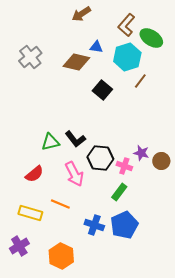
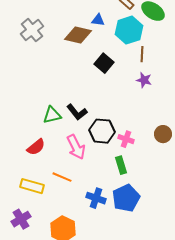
brown line: (140, 81) -> (142, 54), turned -35
purple star: (141, 153) -> (144, 80), moved
green rectangle: (119, 192) -> (121, 165), turned -54

